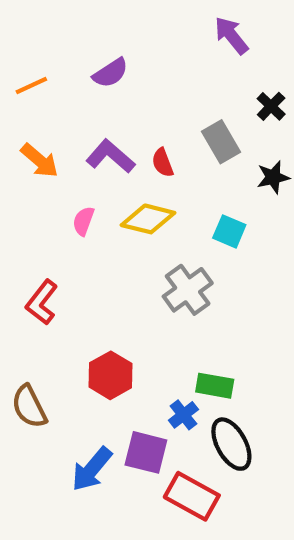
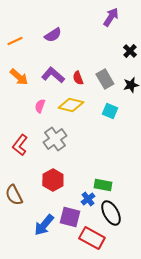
purple arrow: (231, 35) -> (111, 17), turned 72
gray rectangle: (221, 142) -> (105, 79), moved
gray cross: (188, 290) -> (55, 139), moved

